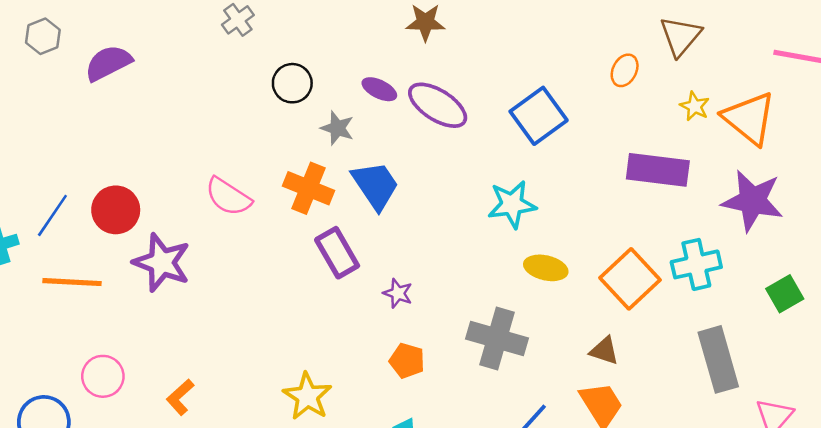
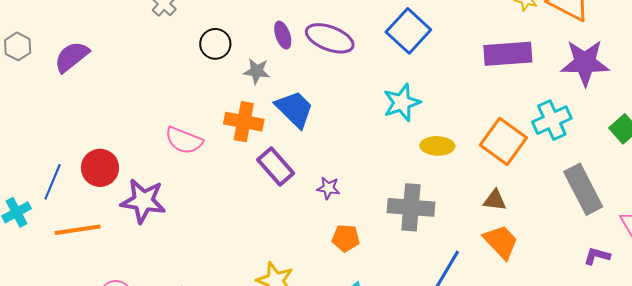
purple ellipse: (379, 89) -> (283, 35), turned 56

